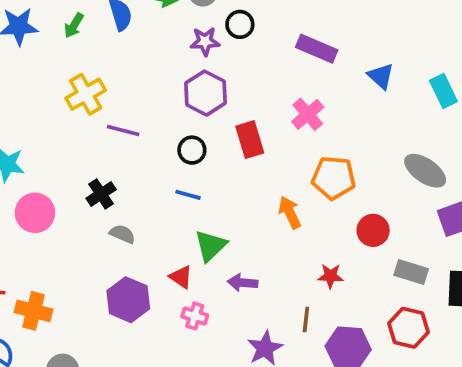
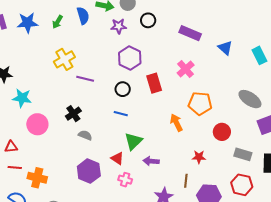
purple star: (205, 41) -> (119, 26), moved

